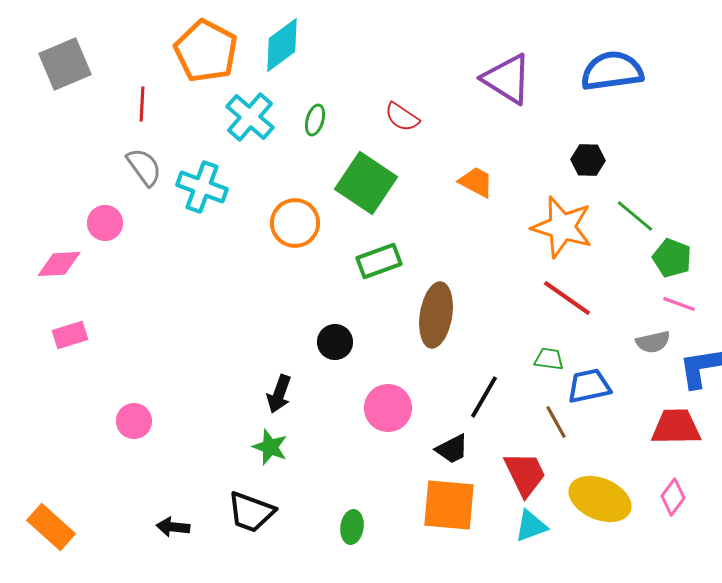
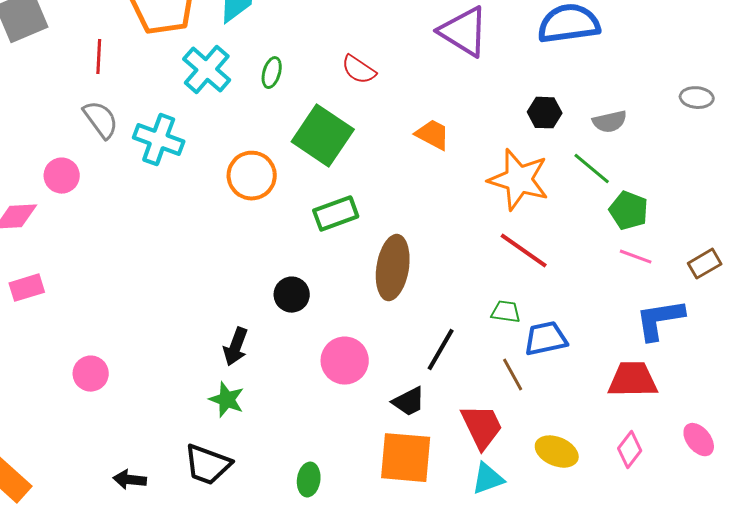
gray semicircle: (653, 342) -> (610, 122), moved
yellow ellipse: (600, 499) -> (557, 452), size x0.7

